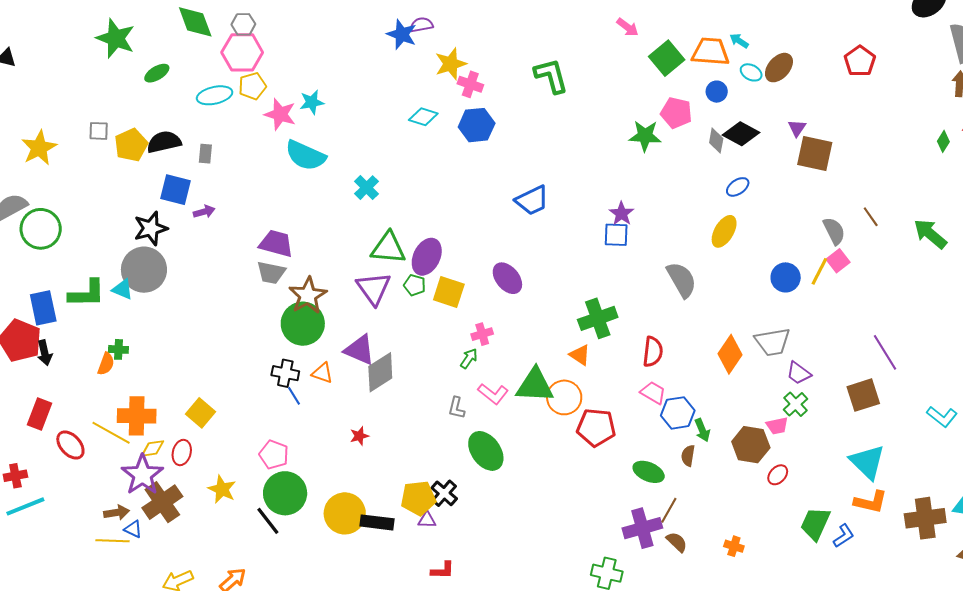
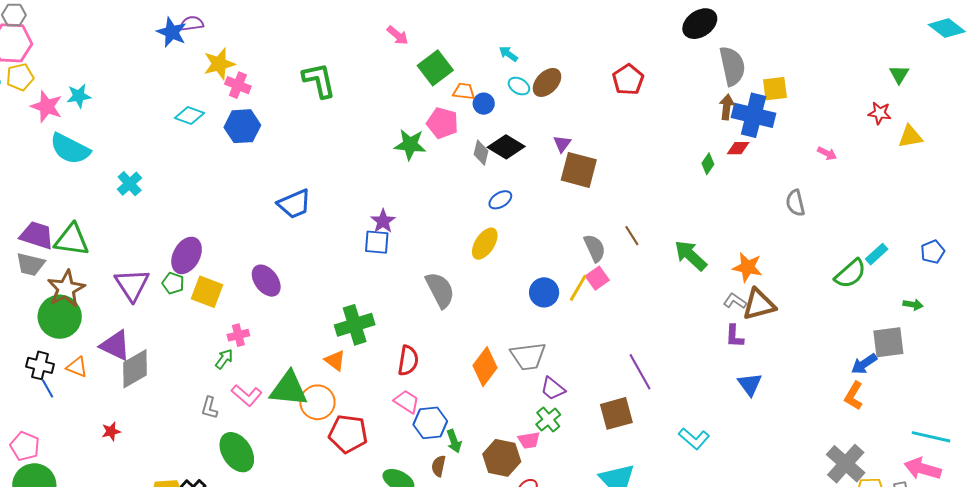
orange trapezoid: (710, 52) -> (464, 91), moved, size x0.6
green triangle: (388, 248) -> (72, 240), moved

